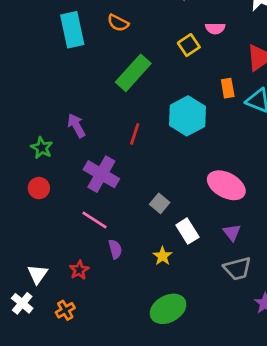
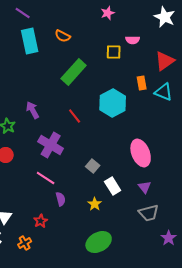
yellow square: (189, 45) -> (114, 52), turned 35
red line: (135, 134) -> (75, 116), turned -56
pink ellipse: (226, 185) -> (141, 153), turned 40
red star: (79, 270) -> (41, 221), moved

